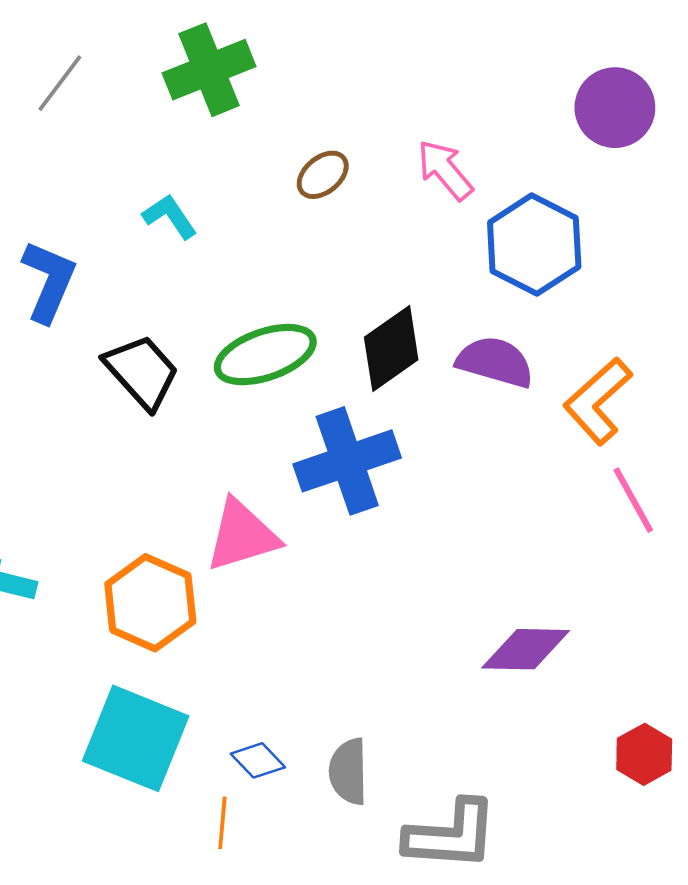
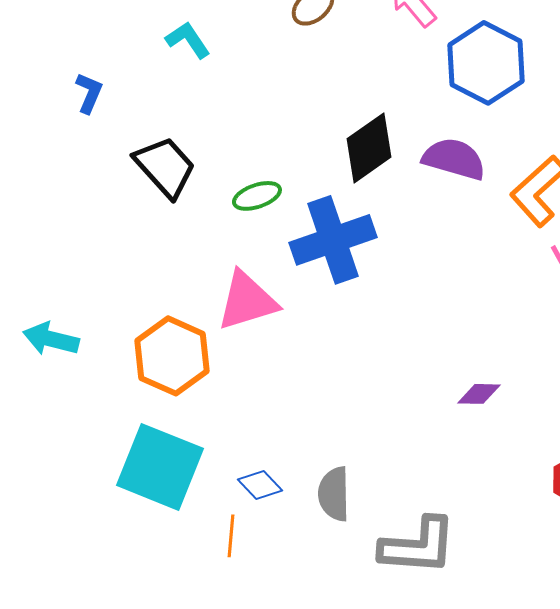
blue L-shape: (49, 281) -> (89, 93), size x0.6
green ellipse: (265, 355) -> (257, 196), moved, size x0.6
purple diamond: (526, 649) -> (479, 394), size x0.6

